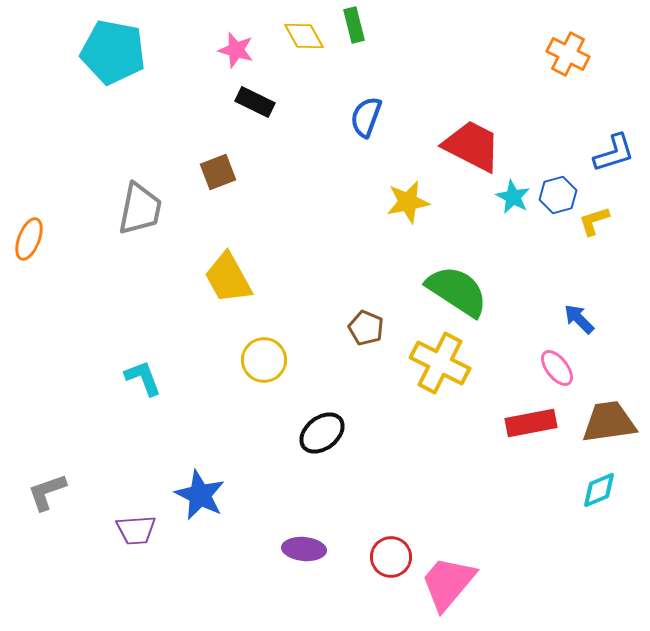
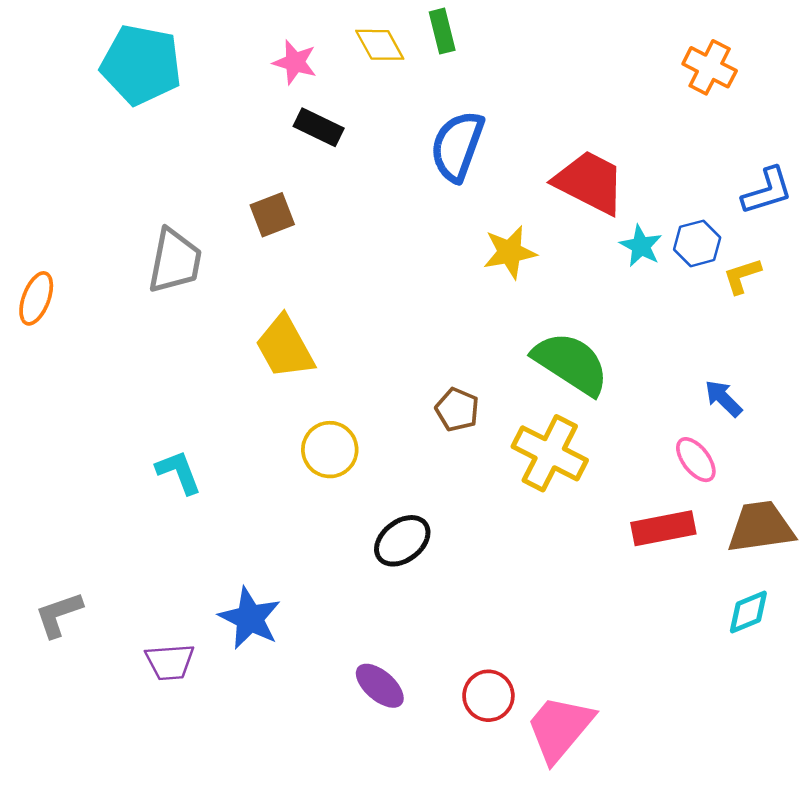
blue semicircle: (366, 117) -> (457, 146), size x1.4
purple ellipse: (304, 549) -> (380, 686), turned 36

